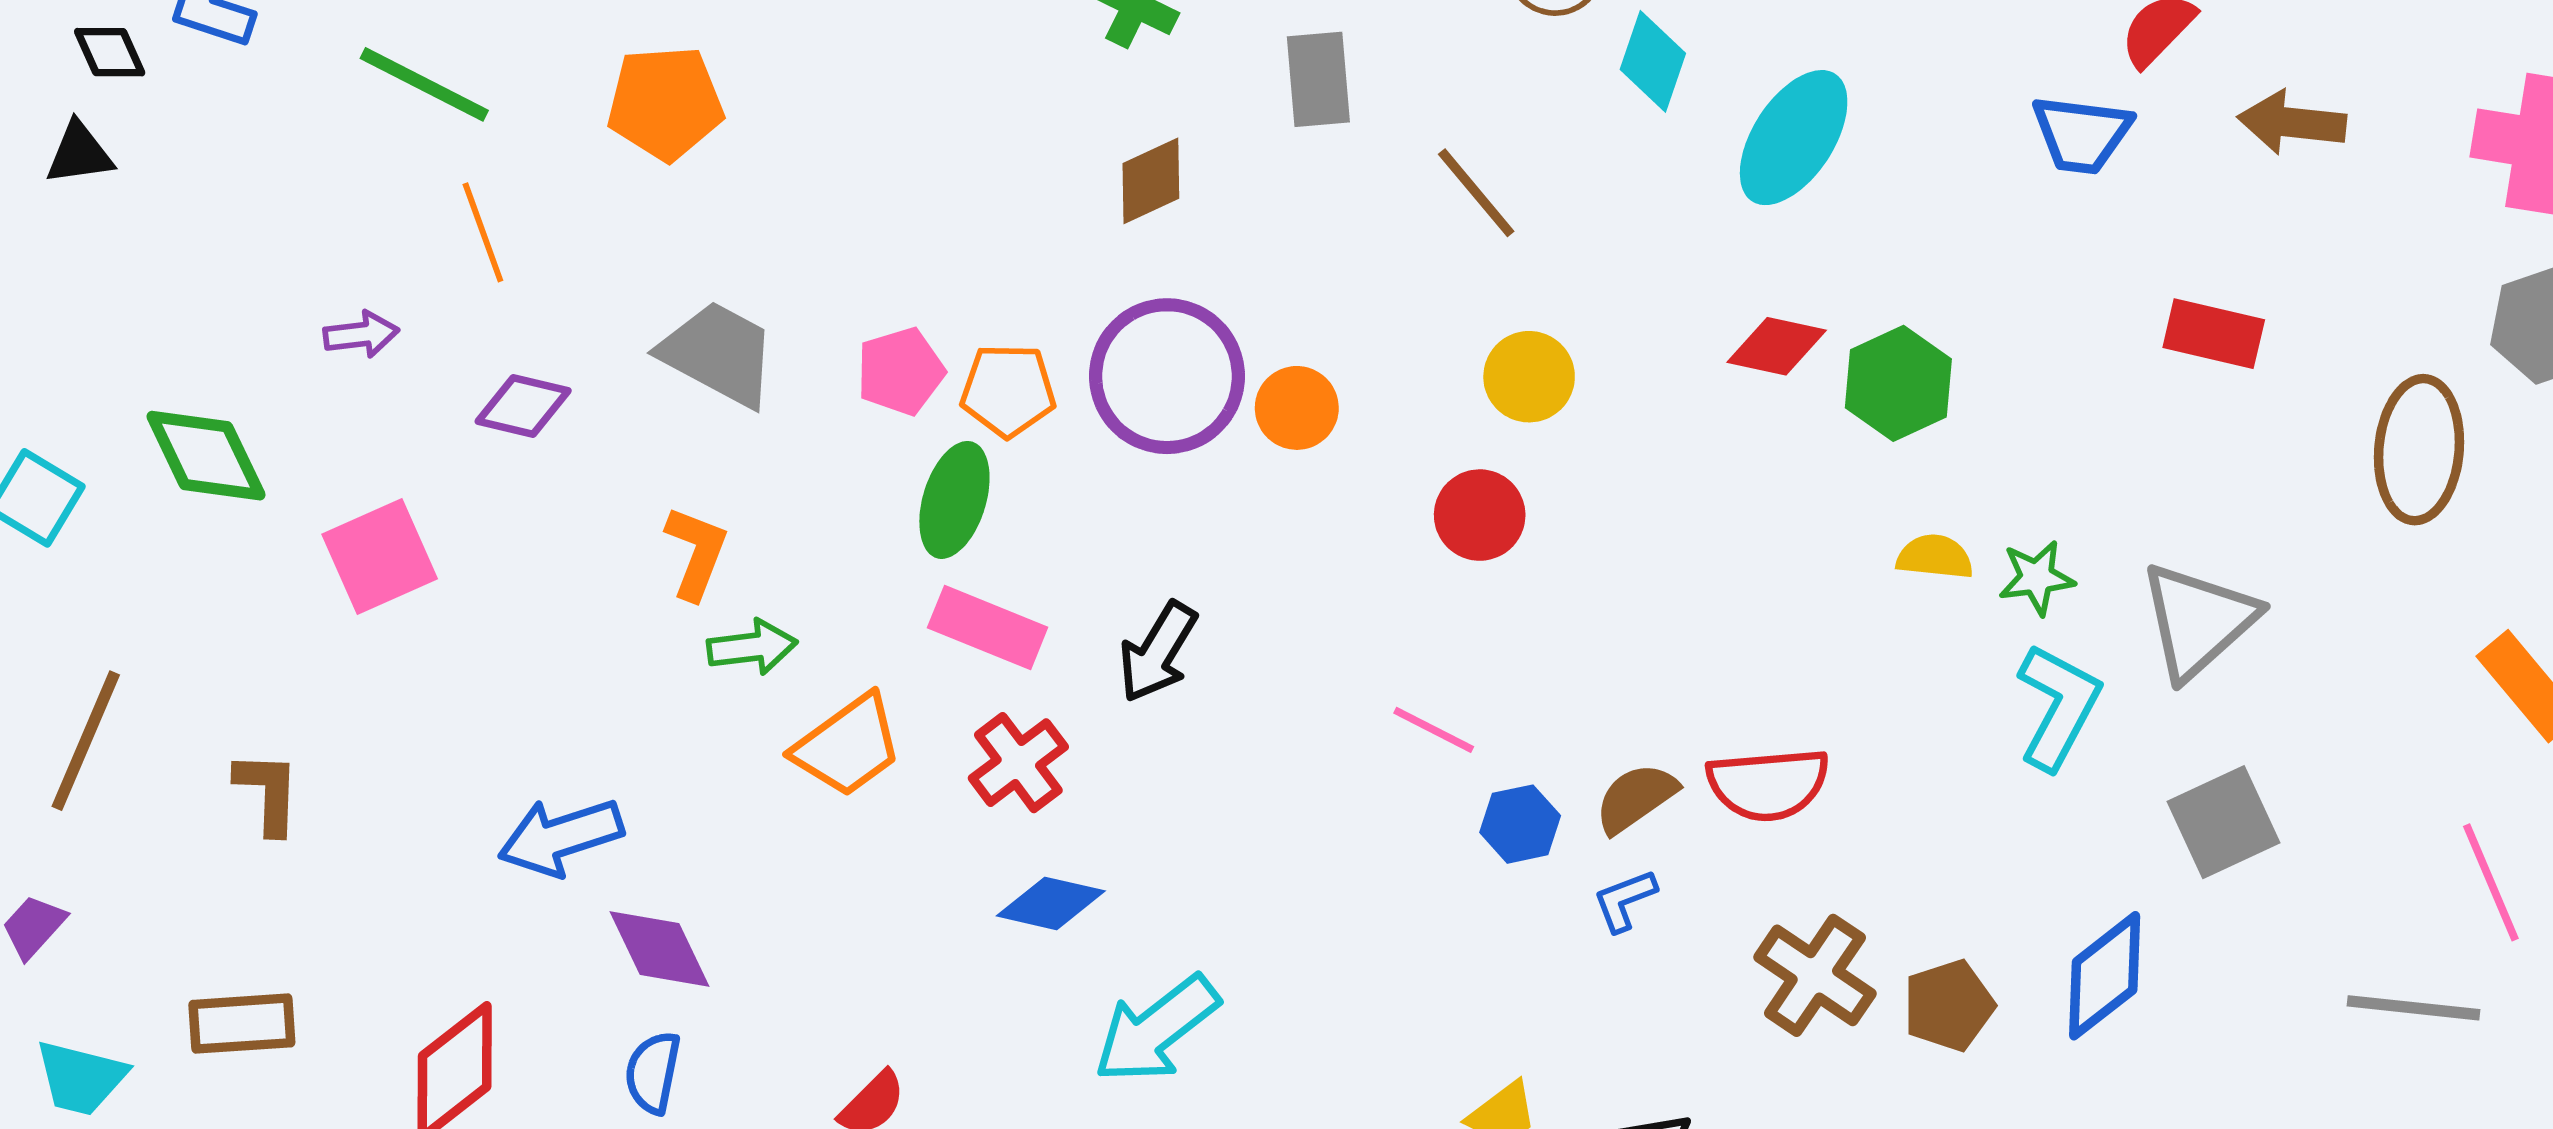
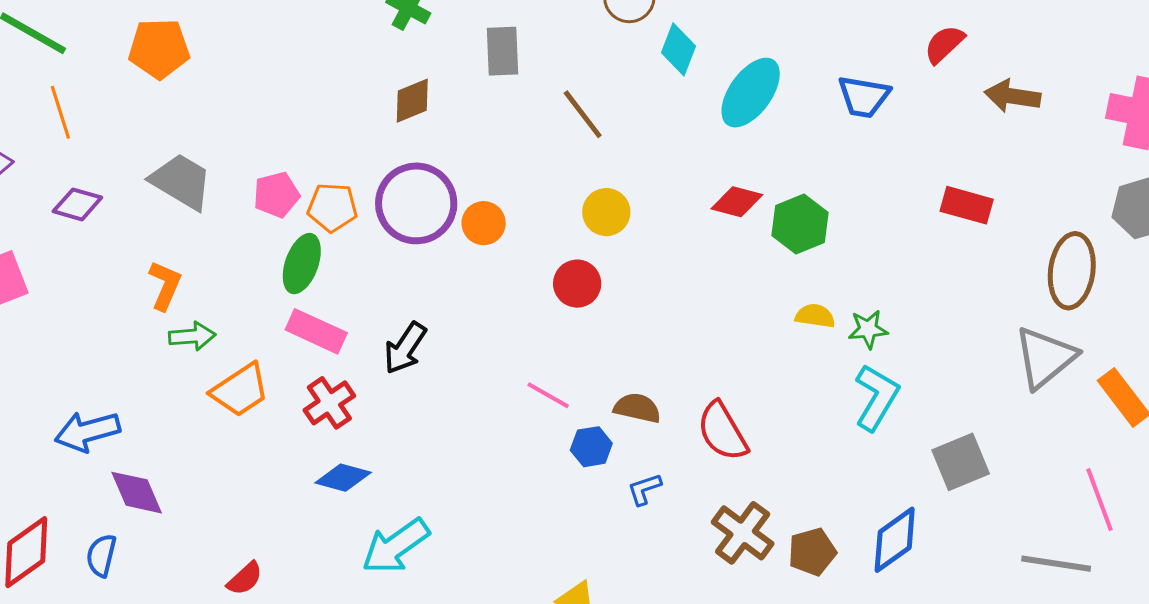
blue trapezoid: (2082, 134) -> (864, 97), moved
gray triangle: (2198, 621) -> (1045, 358), moved
red semicircle: (1768, 784) -> (722, 431), turned 62
brown semicircle: (1636, 798) -> (637, 408), moved, turned 45
blue semicircle: (653, 1073) -> (101, 555), moved

